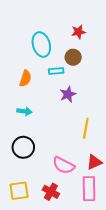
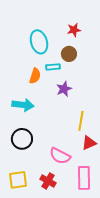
orange semicircle: (25, 78) -> (35, 76), moved
cyan arrow: (24, 111) -> (23, 105), size x1.5
red triangle: (94, 162) -> (89, 143), moved

